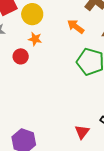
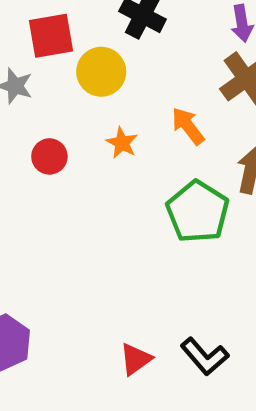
orange star: (35, 39) -> (122, 143), moved

